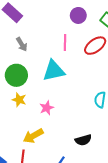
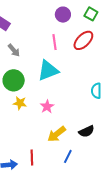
yellow arrow: (33, 136) -> (57, 134), moved

